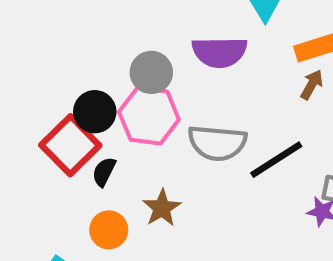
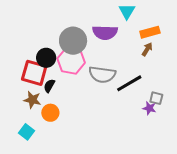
gray circle: (151, 72) -> (73, 41), size x1.4
red square: (70, 145) -> (34, 73), turned -32
brown star: (162, 208) -> (32, 100), moved, turned -30

